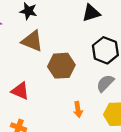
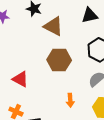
brown triangle: (32, 41) -> (53, 26), moved

